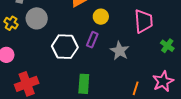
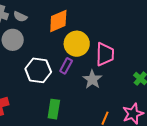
yellow circle: (101, 17) -> (77, 44), size x1.6
pink trapezoid: (144, 21) -> (105, 54), moved

